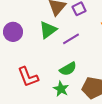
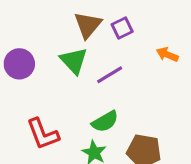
green triangle: (48, 30) -> (74, 61), turned -36

